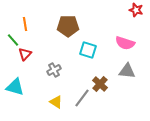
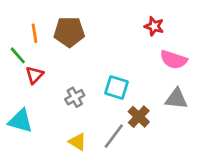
red star: (136, 10) -> (154, 26), moved
brown pentagon: (68, 26) -> (69, 32), moved
cyan square: (88, 50) -> (117, 87), moved

